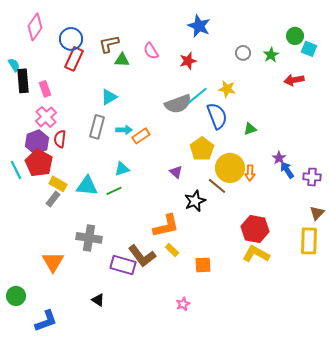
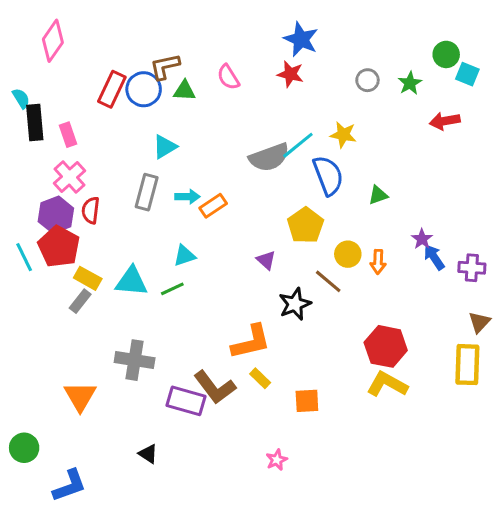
blue circle: (71, 39) -> (144, 89), moved
red star: (188, 61) -> (290, 74), moved, turned 30
yellow circle: (230, 168) -> (348, 254), size x0.6

